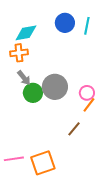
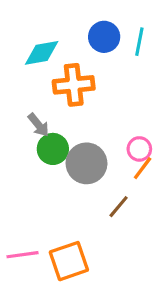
orange cross: (19, 53) -> (74, 85), moved, size x1.4
gray circle: (55, 87) -> (86, 163), moved

